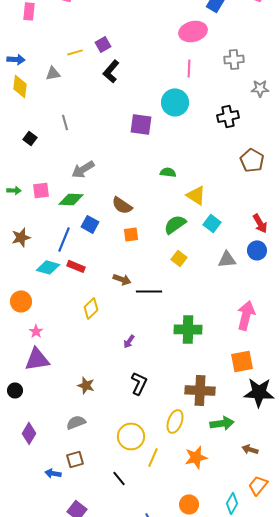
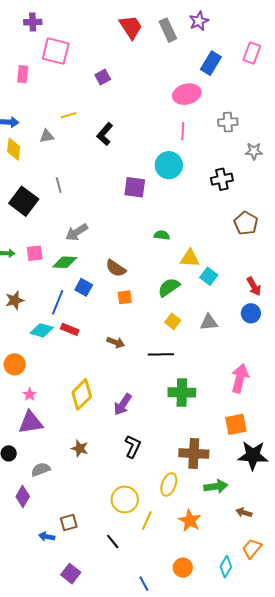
purple square: (103, 44) -> (103, 77), moved
black square: (30, 138) -> (24, 201), size x2.0
yellow triangle: (196, 195) -> (190, 258), turned -30
cyan square: (212, 223) -> (209, 276), moved
gray triangle: (227, 259) -> (209, 322), moved
black line: (149, 291) -> (161, 354), moved
yellow diamond: (91, 308) -> (82, 394), moved, size x1.4
purple arrow: (129, 341) -> (123, 404), size x1.6
gray semicircle: (76, 422) -> (41, 469), moved
orange star: (196, 457) -> (190, 521), turned -30

